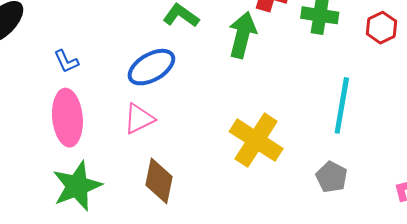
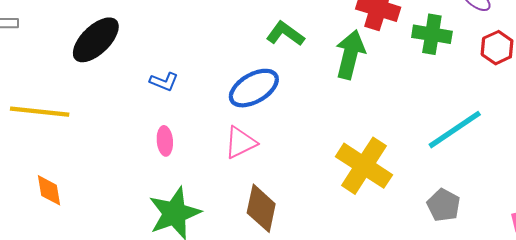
blue L-shape: (66, 61) -> (164, 82), turned -44
cyan line: (342, 105) -> (455, 130), turned 46
pink ellipse: (67, 118) -> (165, 141), size x0.5

